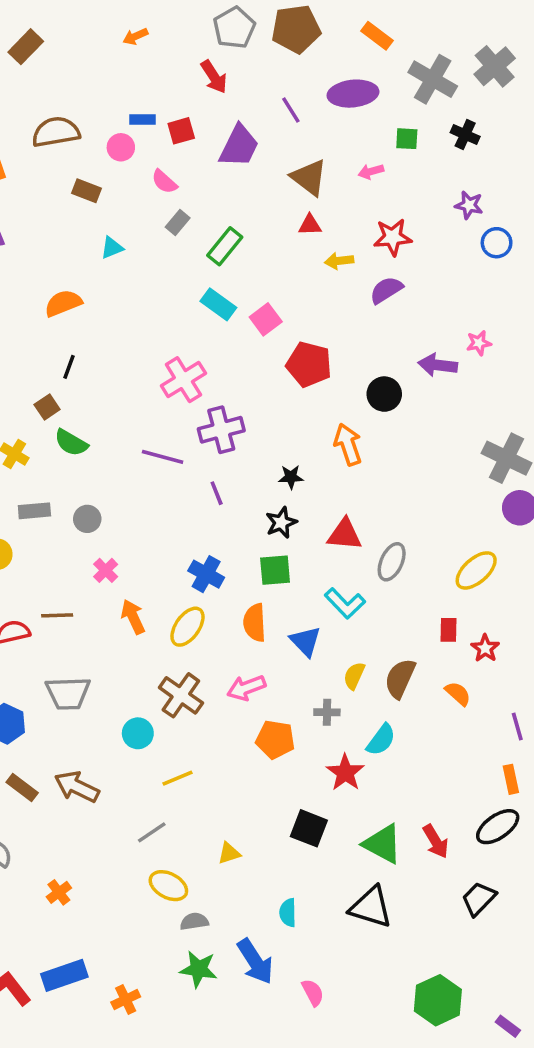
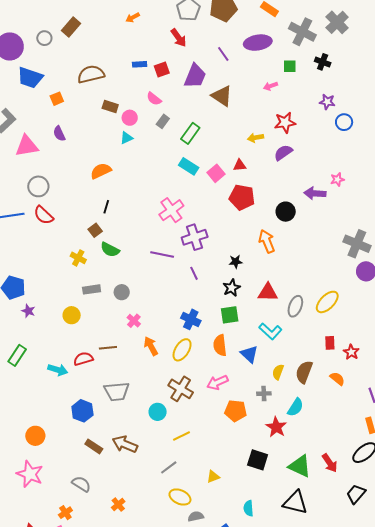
pink circle: (121, 147) -> (130, 118), moved
brown triangle: (309, 177) -> (222, 96), moved
red triangle: (310, 225) -> (240, 165), moved
yellow ellipse: (476, 570) -> (327, 302), moved

